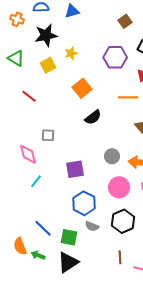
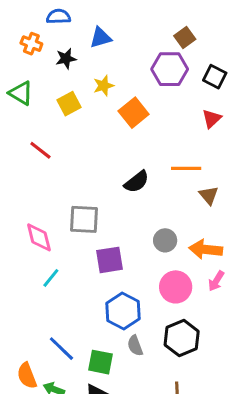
blue triangle: (72, 11) -> (101, 38), moved
orange cross: (17, 19) -> (31, 44), moved
black star: (46, 35) -> (66, 59), size x0.6
purple hexagon: (115, 57) -> (170, 69), moved
orange square: (82, 88) -> (134, 113), moved
orange line: (128, 97) -> (186, 168), moved
gray square: (48, 135) -> (84, 219), moved, size x1.5
gray semicircle: (92, 226) -> (135, 346), turned 48

